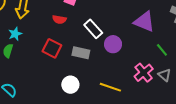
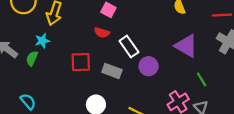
red semicircle: (59, 19) -> (102, 33), moved
red square: (52, 48) -> (81, 62), turned -36

